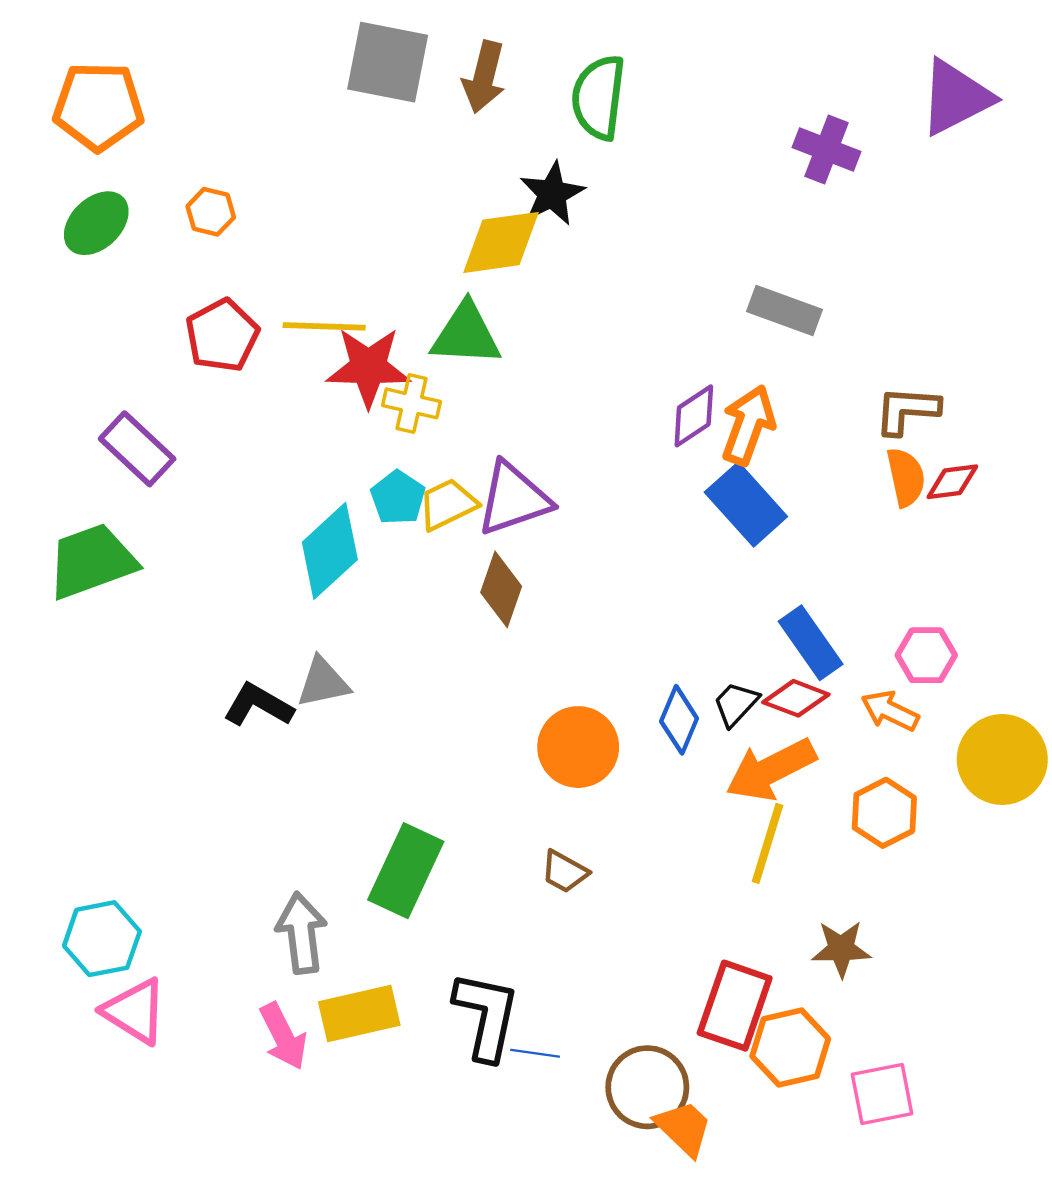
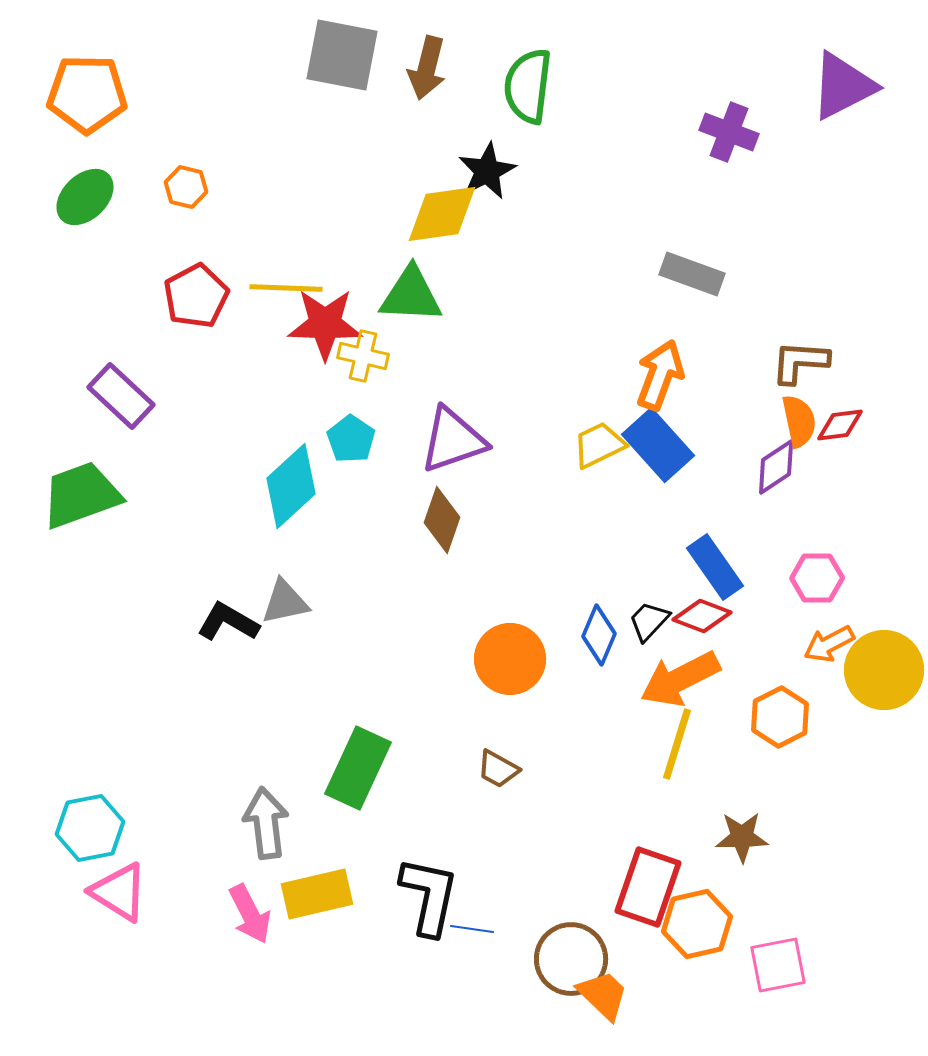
purple diamond: (694, 416) -> (776, 467), moved
yellow trapezoid: (448, 504) -> (599, 445), moved
orange arrow: (890, 711) -> (829, 644), moved, turned -54

